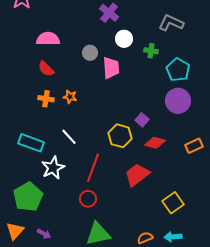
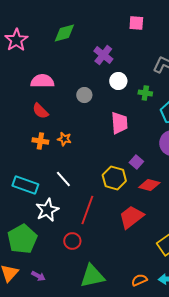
pink trapezoid: (111, 68) -> (119, 123), moved
red circle: (88, 199) -> (72, 241), moved

